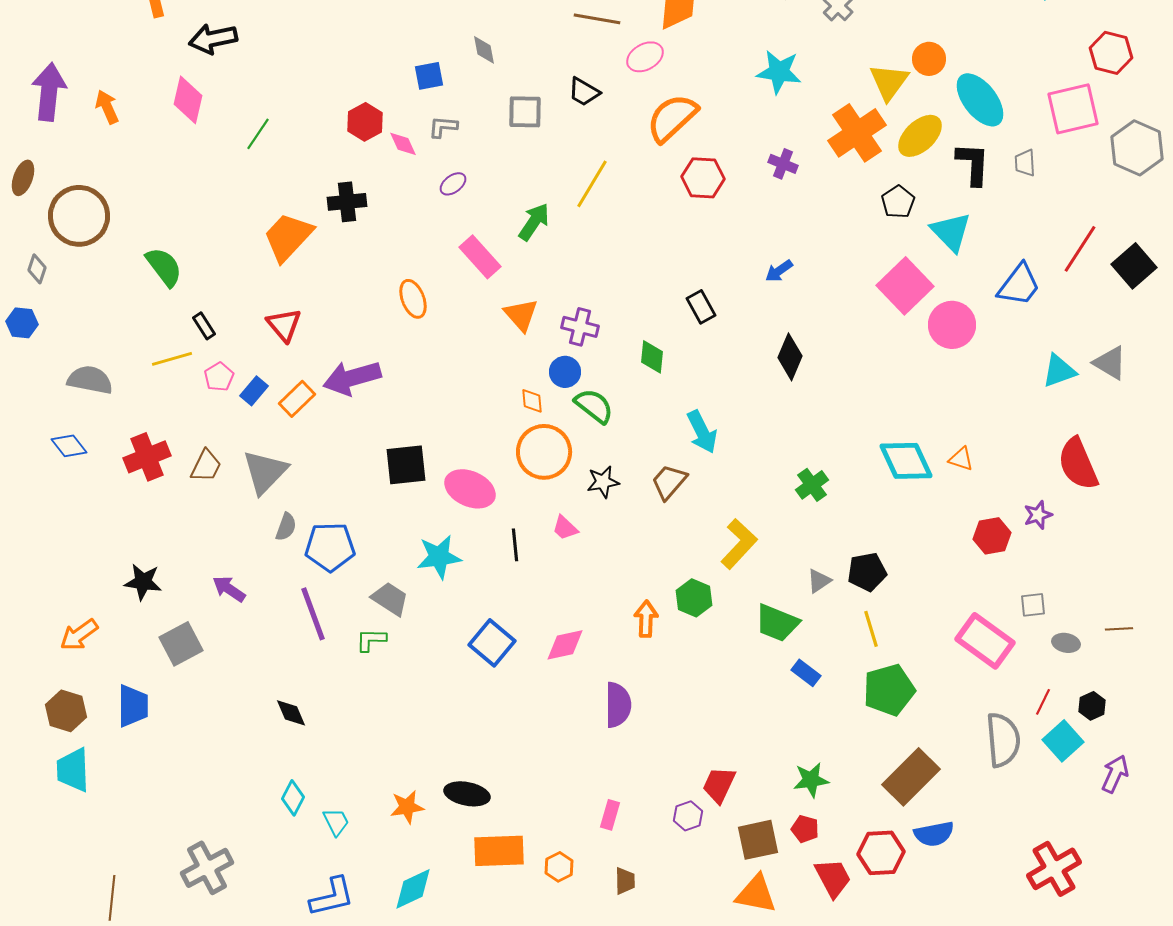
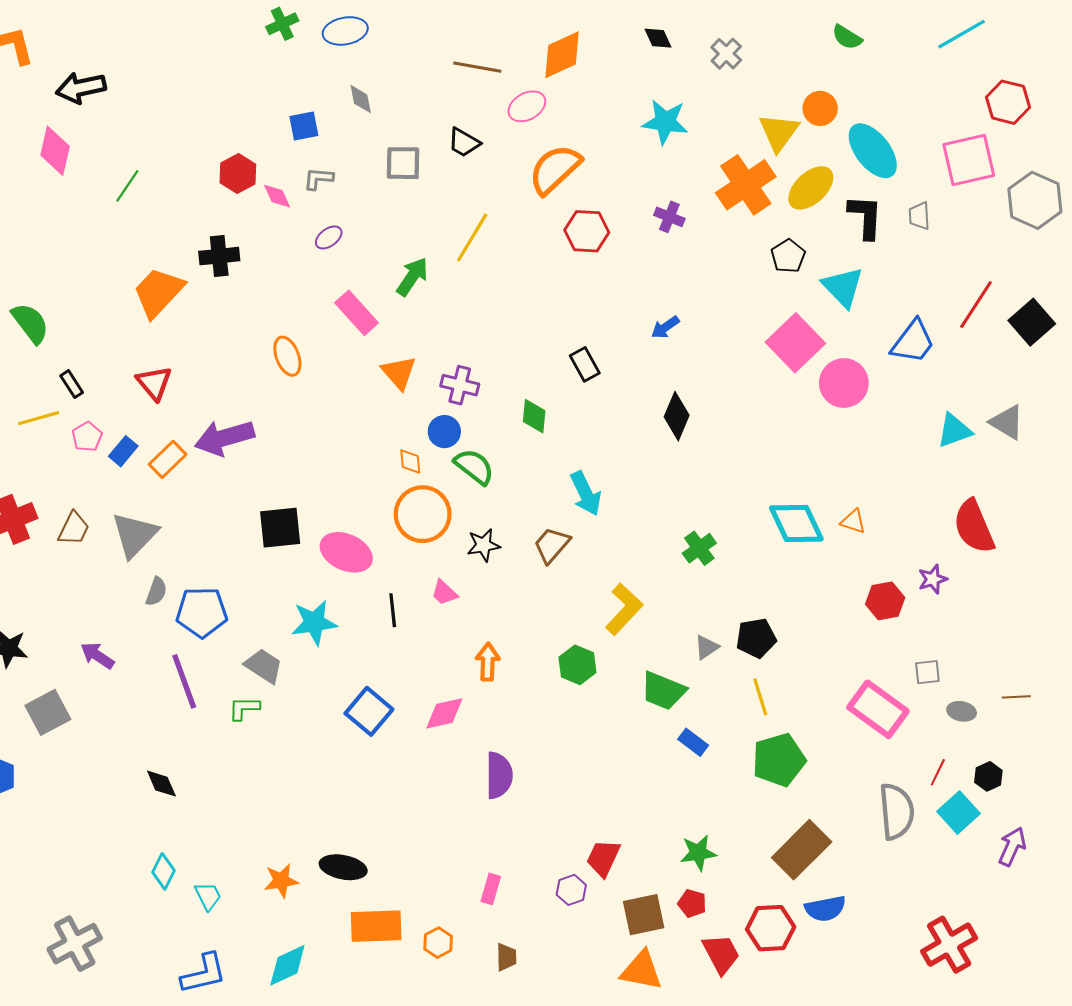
orange arrow: (646, 619) -> (488, 662), moved

